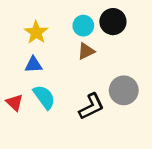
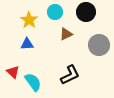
cyan circle: (83, 26) -> (55, 12), moved
gray circle: (124, 90) -> (99, 45), moved
cyan semicircle: (44, 97) -> (33, 82), moved

